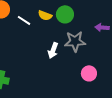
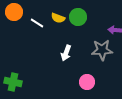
gray star: (75, 41) -> (102, 50), moved
pink circle: (89, 73) -> (87, 82), moved

